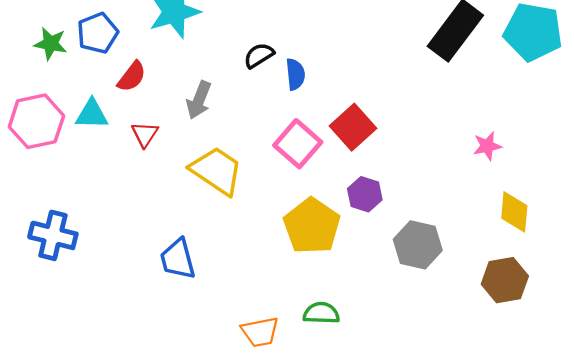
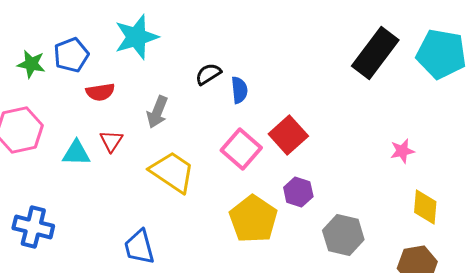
red semicircle: (132, 77) -> (100, 92), turned 44
cyan triangle: (92, 114) -> (76, 153), moved

